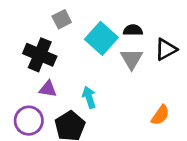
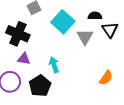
black semicircle: (133, 30) -> (95, 16), moved
black triangle: (166, 49) -> (110, 30), turned -36

